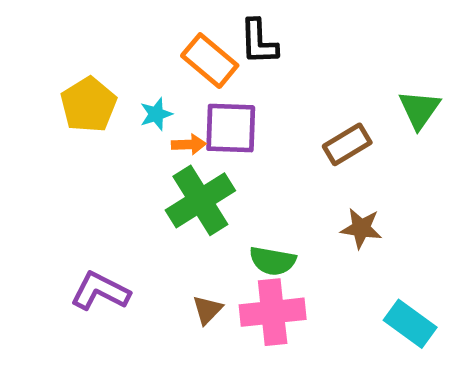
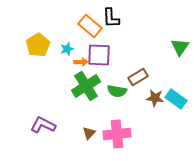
brown rectangle: (347, 144) -> (138, 77), moved
green semicircle: (273, 261) -> (117, 91), moved
cyan rectangle: (410, 324) -> (176, 99), moved

